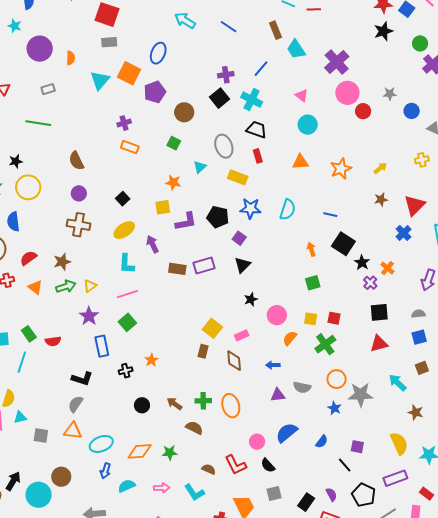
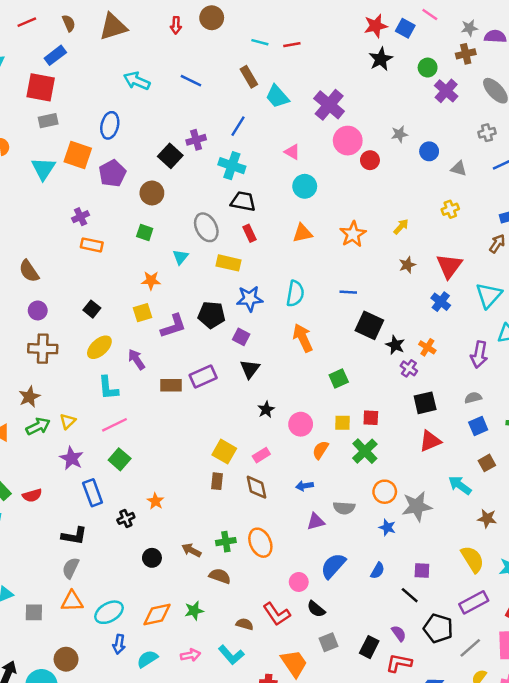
black square: (219, 98) -> (170, 156), moved
orange arrow: (311, 249) -> (303, 338), moved, size x1.6

